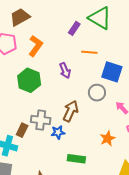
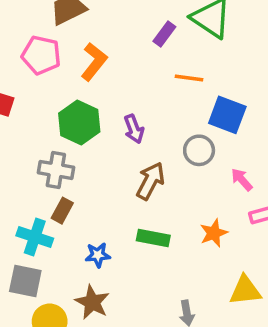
purple arrow: (65, 70) -> (134, 129), moved
gray cross: (41, 120) -> (56, 170), moved
blue star: (58, 132) -> (98, 255), moved
green rectangle: (76, 159) -> (153, 238), moved

